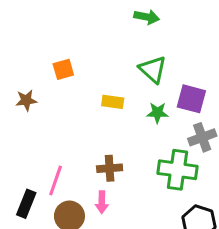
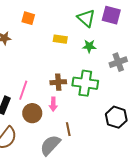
orange square: (63, 69) -> (28, 18), turned 32
purple square: (191, 99) -> (111, 15), moved
green cross: (177, 170) -> (85, 83), moved

